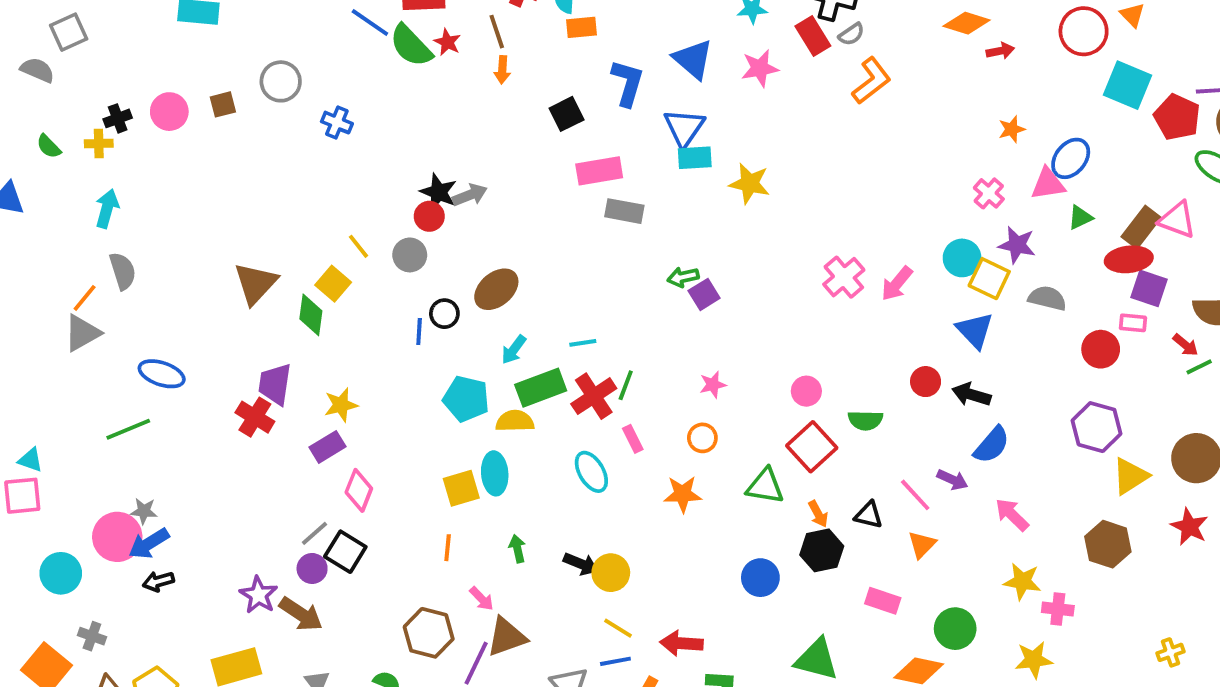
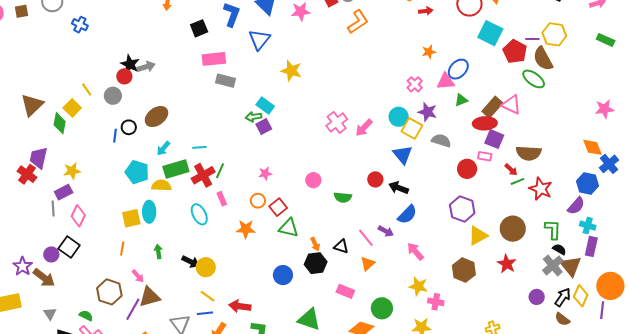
cyan rectangle: (695, 158) -> (265, 105), moved, turned 36
red square: (812, 447) -> (278, 207), moved, size x0.7
gray line: (315, 533) -> (53, 208), moved, turned -56

